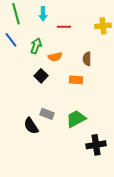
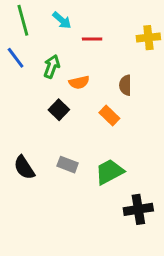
cyan arrow: (43, 14) -> (62, 20), turned -48
orange rectangle: (76, 80) -> (109, 116), turned 40
black semicircle: (31, 126) -> (24, 167), moved

